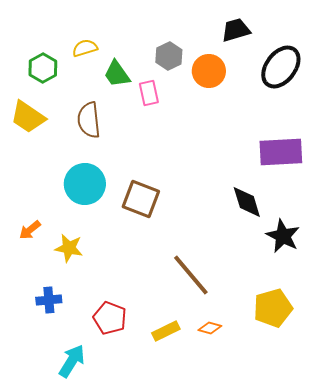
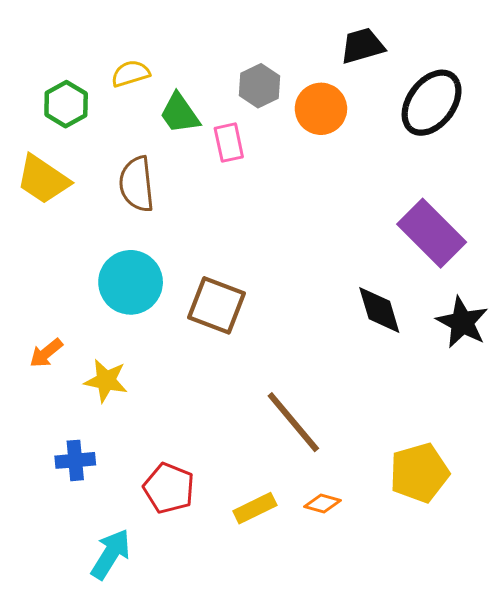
purple rectangle: (281, 152) -> (432, 233), turned 48
black star: (283, 236) -> (462, 322), moved

